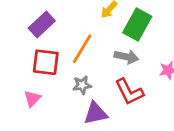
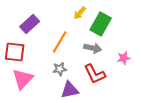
red square: (46, 62) -> (15, 52), moved
pink triangle: (32, 99) -> (23, 79), size x1.6

